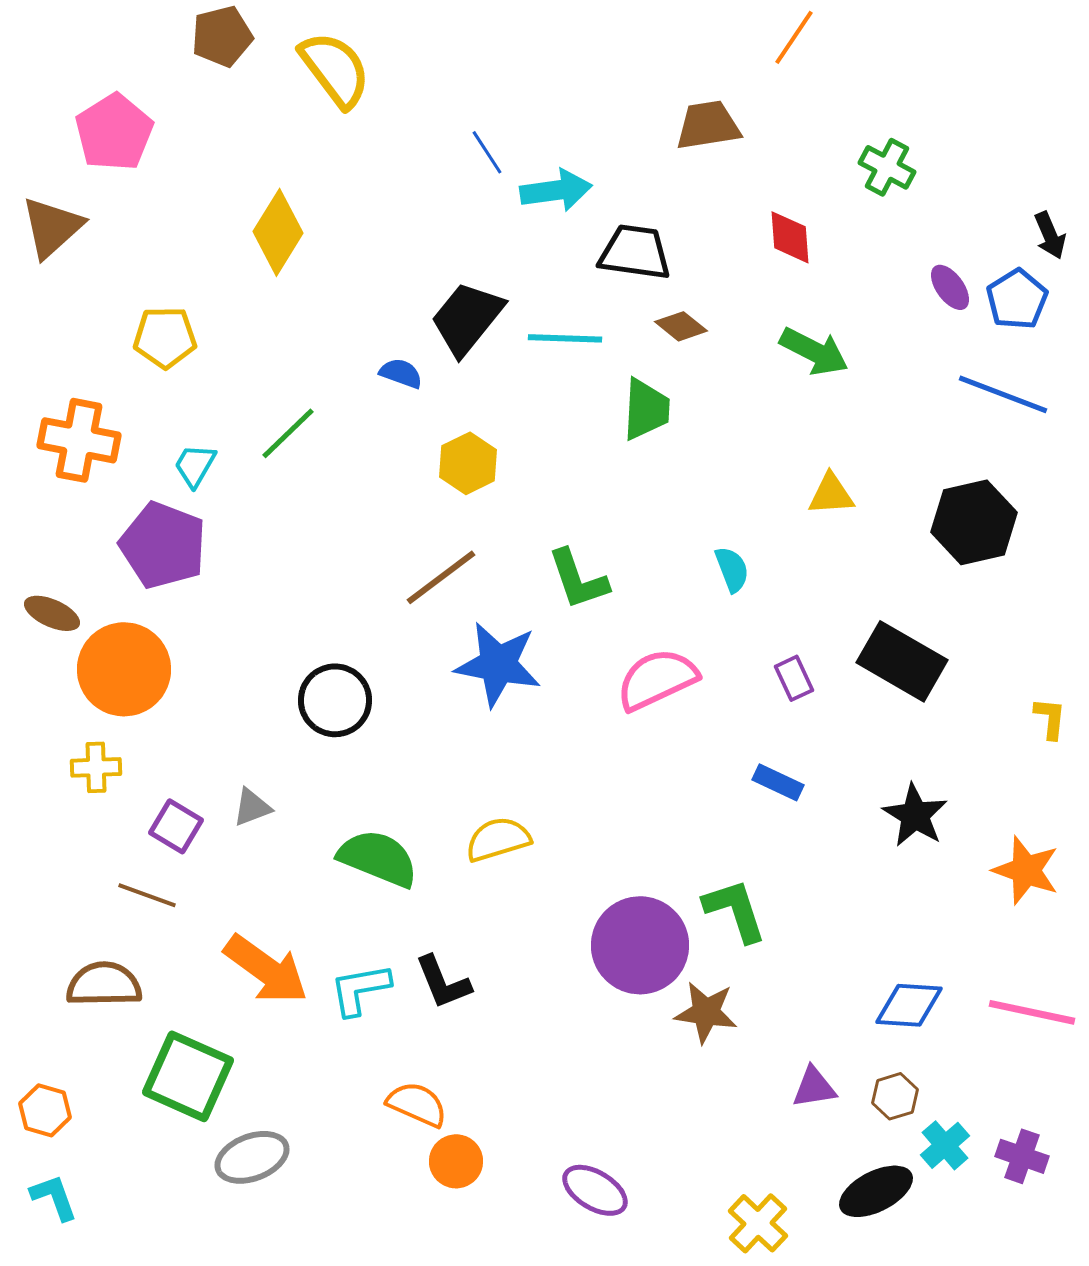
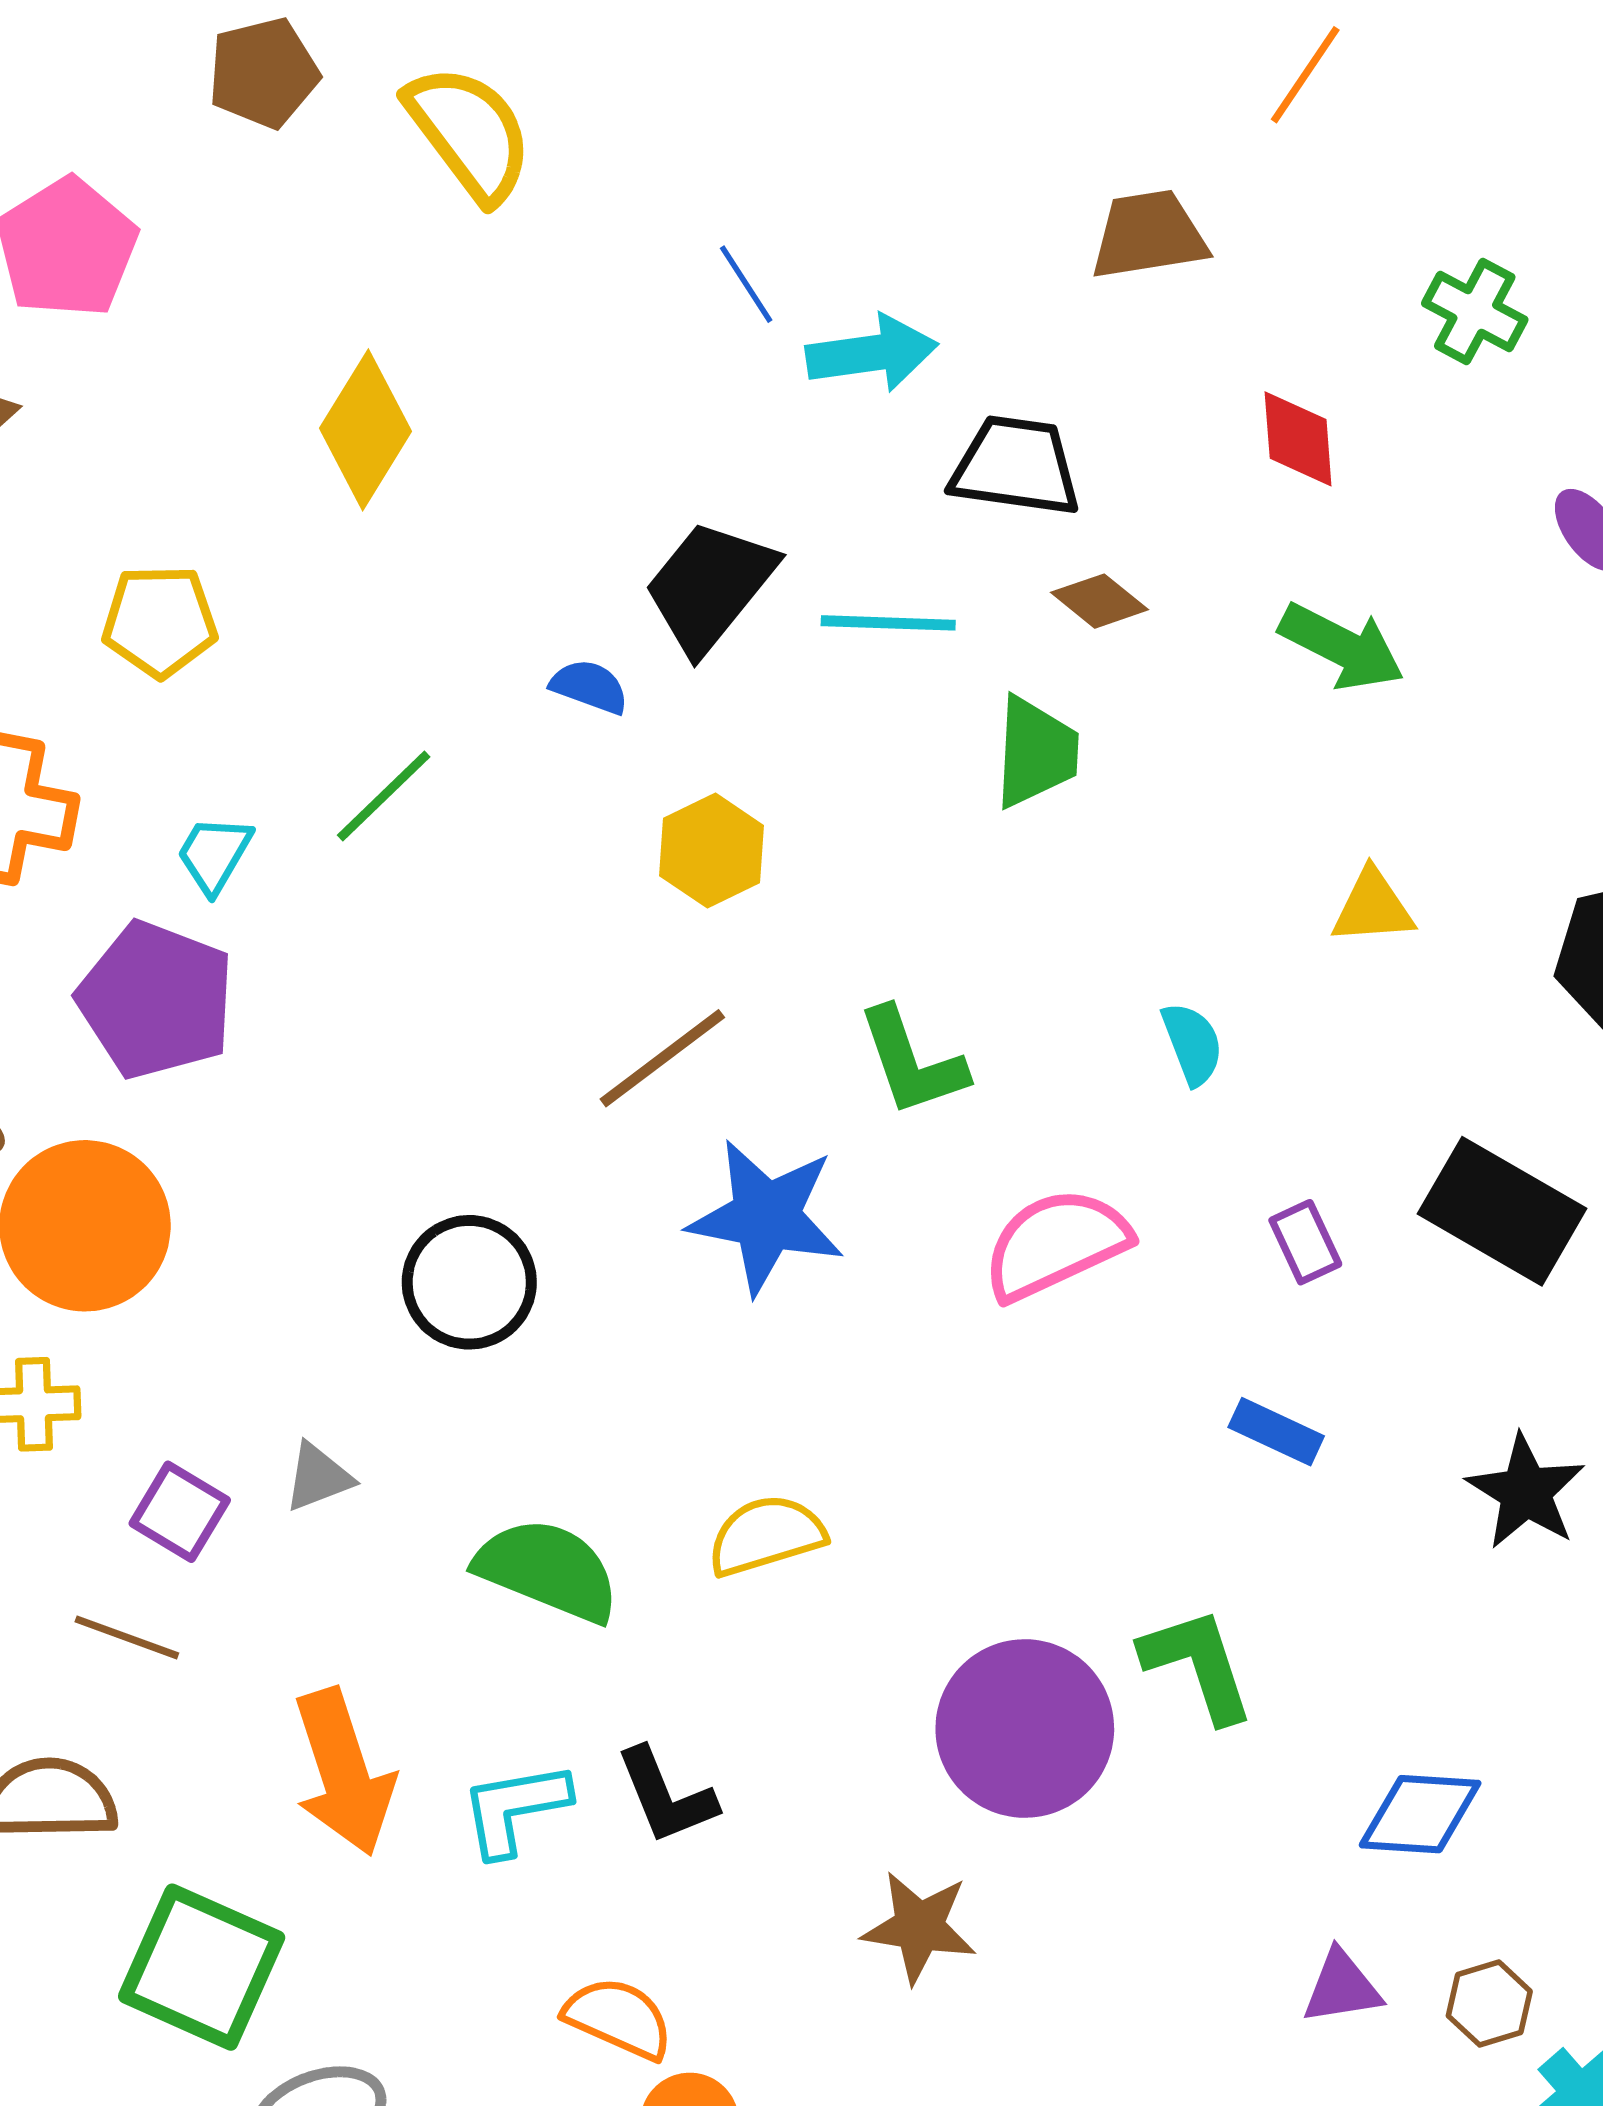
orange arrow: (266, 969) -> (344, 1772), turned 36
blue diamond: (909, 1005) -> (1420, 1814), moved
brown star: (706, 1012) -> (919, 1927), moved

